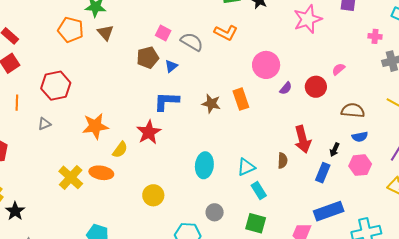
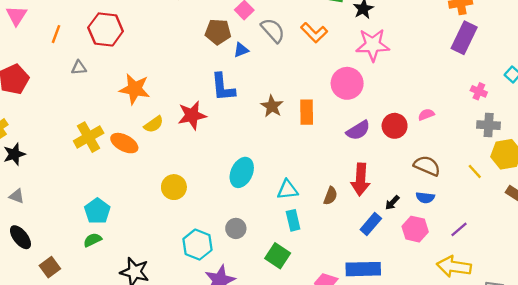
pink star: (308, 19) -> (373, 45), moved
purple semicircle: (286, 88) -> (358, 130), moved, size x1.5
blue L-shape: (166, 101) -> (223, 87), turned -116

